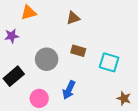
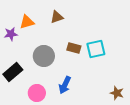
orange triangle: (29, 13) -> (27, 22), moved
brown triangle: (73, 18) -> (57, 17), moved
cyan square: (109, 62) -> (96, 49), moved, turned -30

